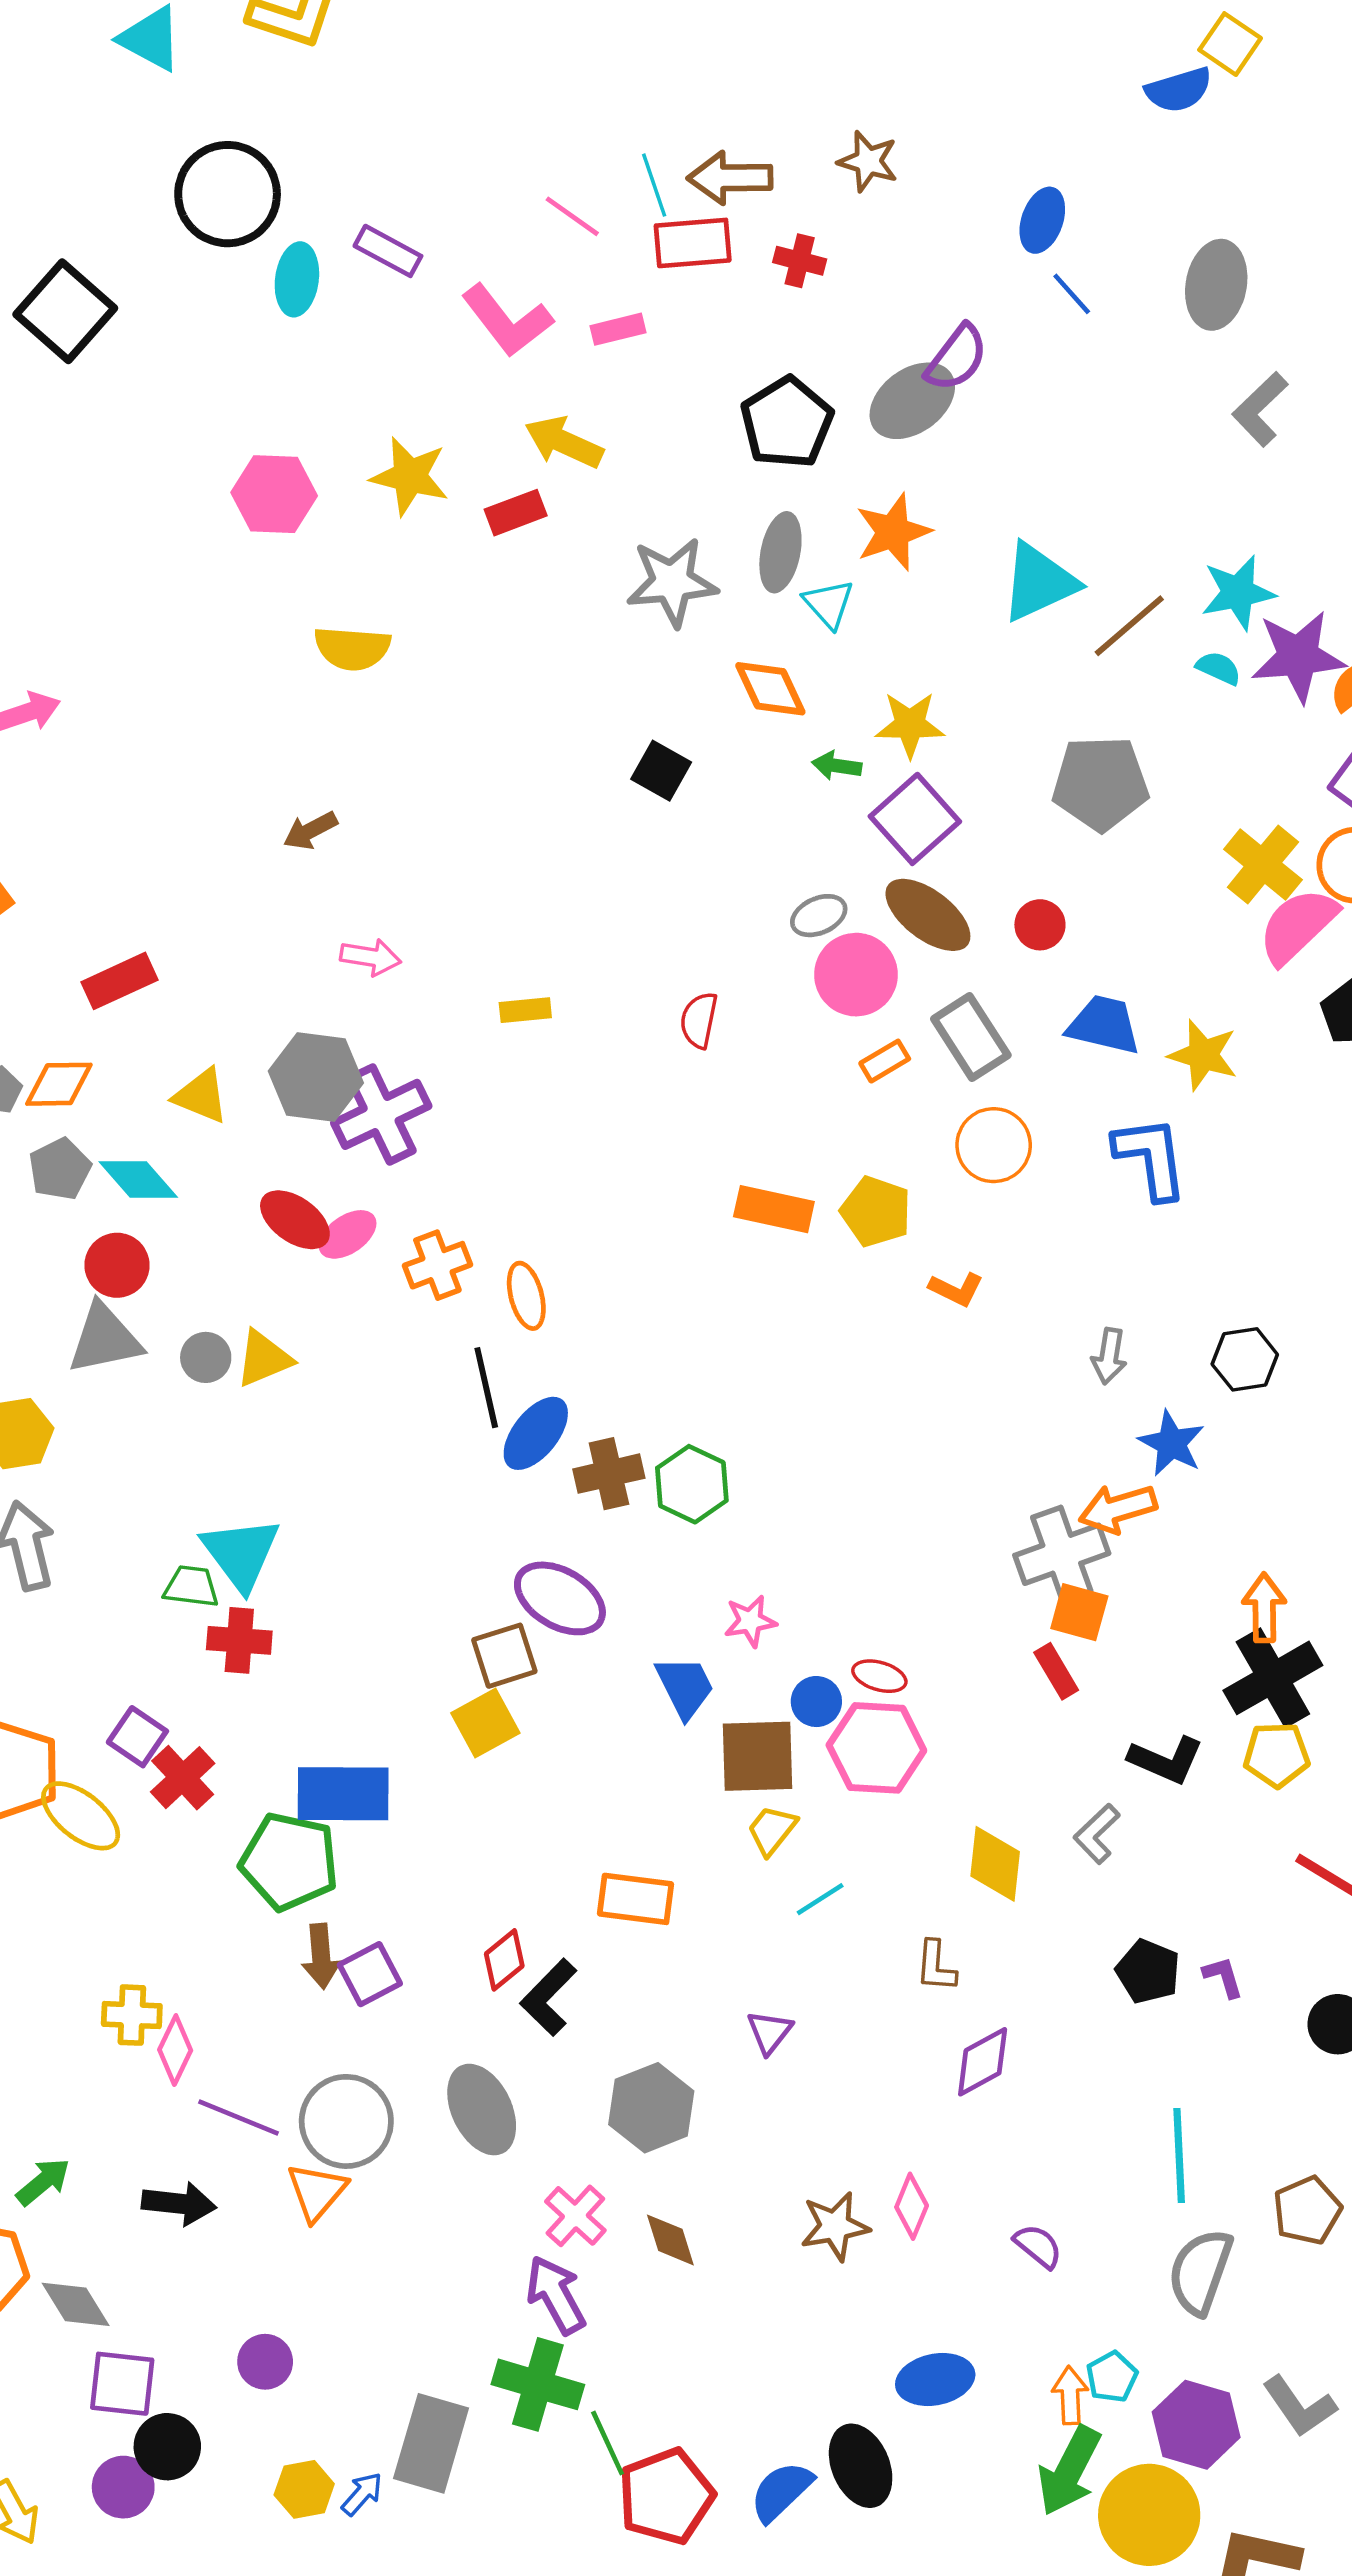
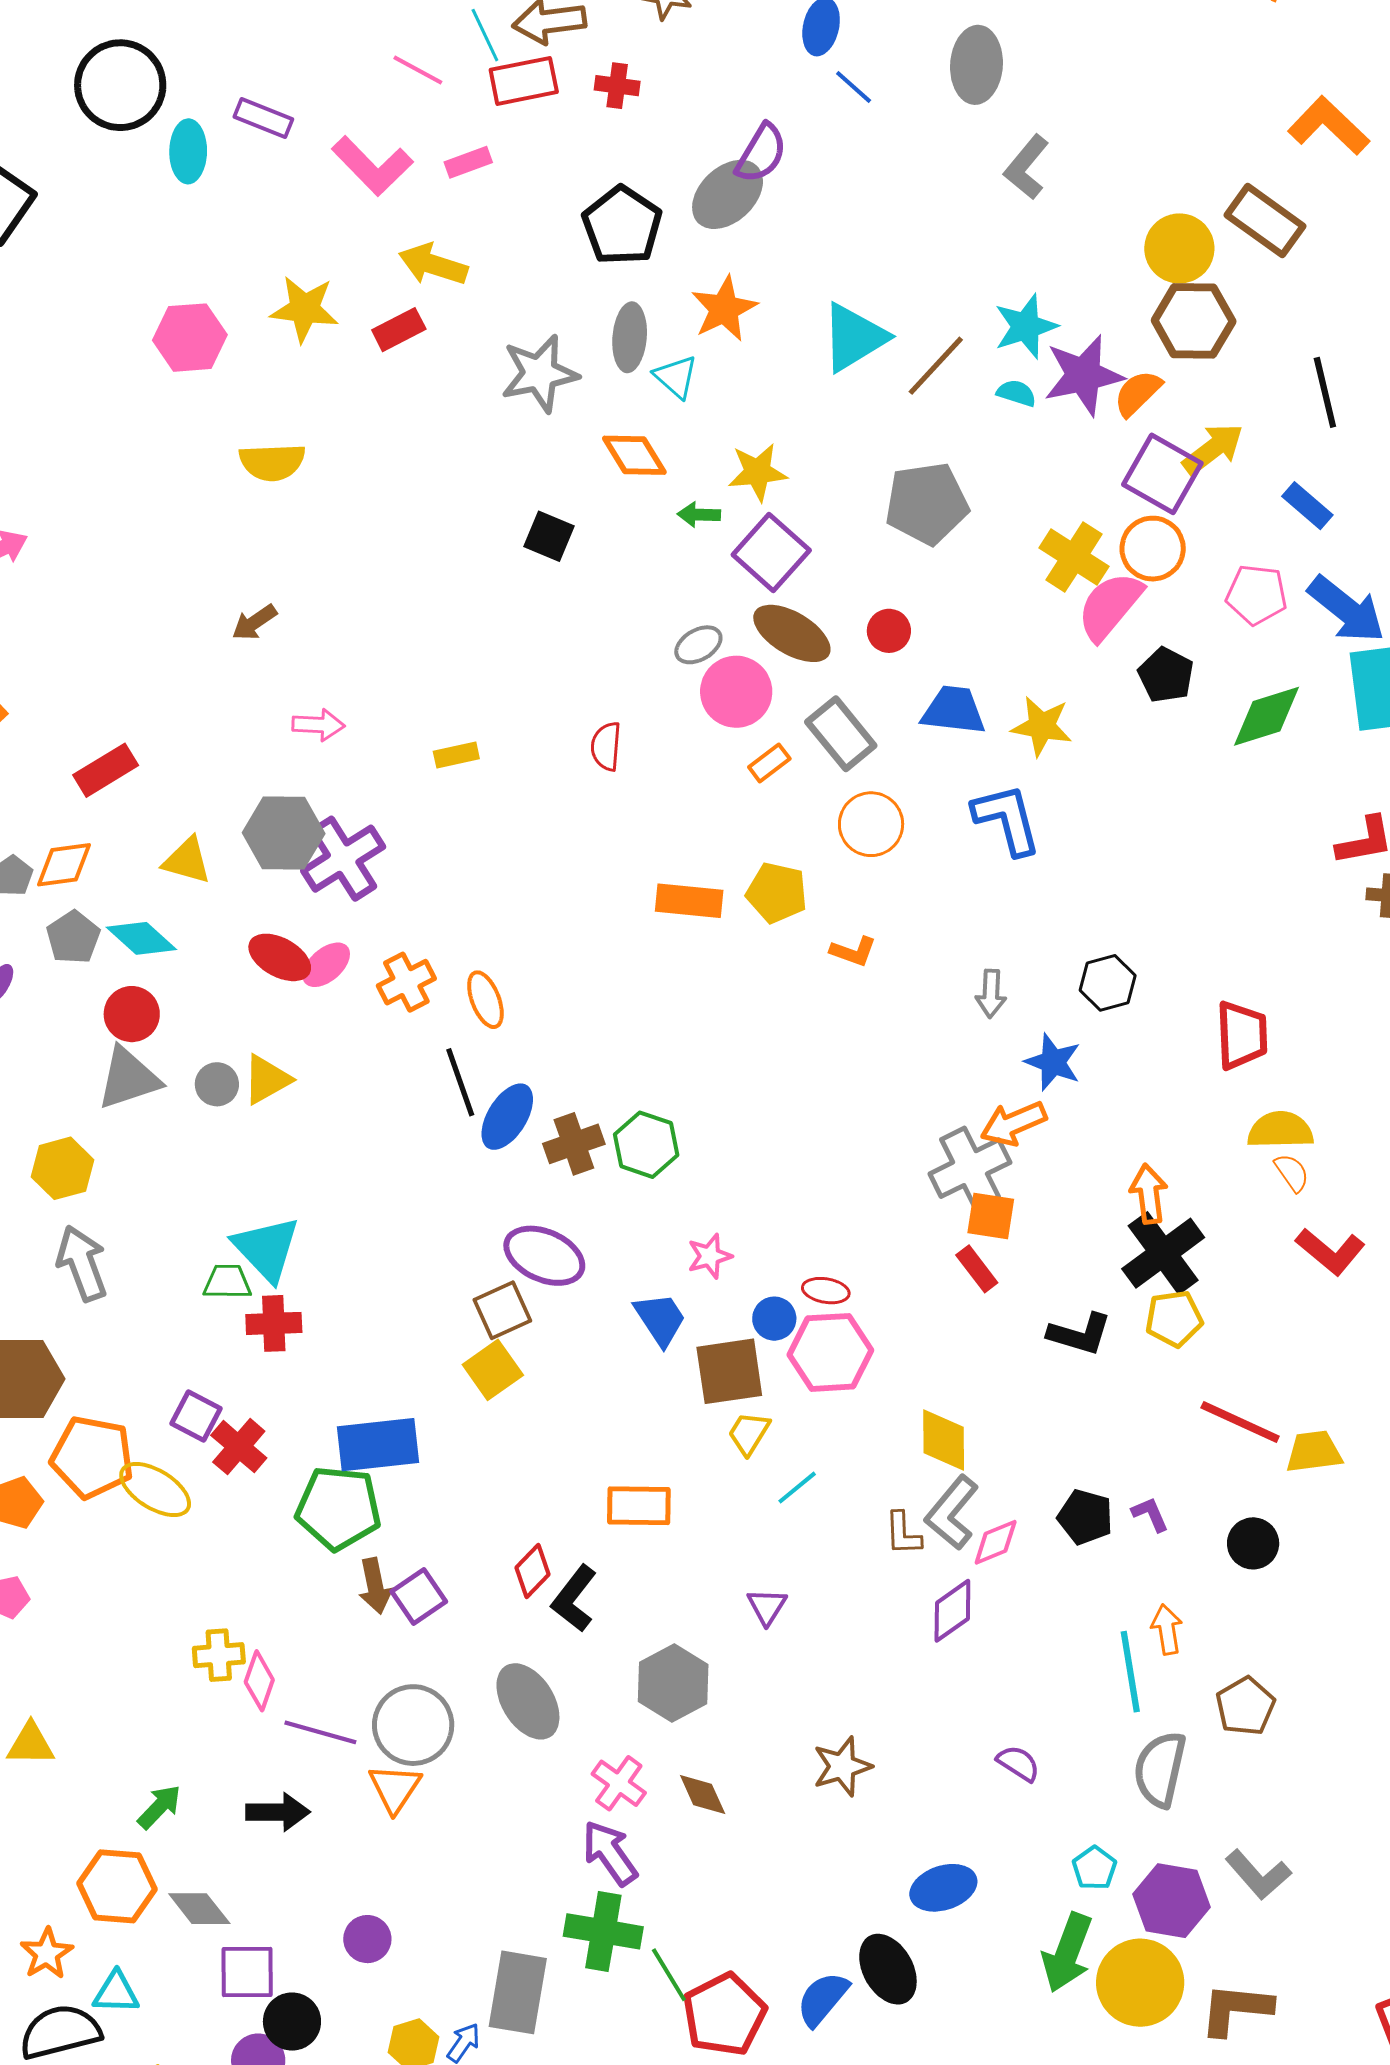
gray L-shape: (1097, 1834) -> (952, 1513), moved, size x1.4
pink diamond: (912, 2206) -> (996, 1542), moved, turned 52
orange arrow: (1070, 2395) -> (1167, 1629), moved

